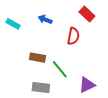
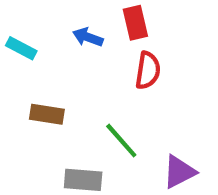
red rectangle: (87, 14) -> (135, 23), moved, turned 35
brown rectangle: (38, 58) -> (47, 114), moved

